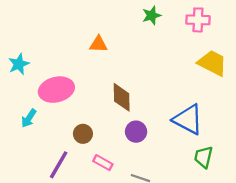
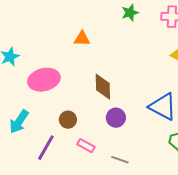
cyan arrow: (29, 118) -> (19, 122), moved, size x1.4

